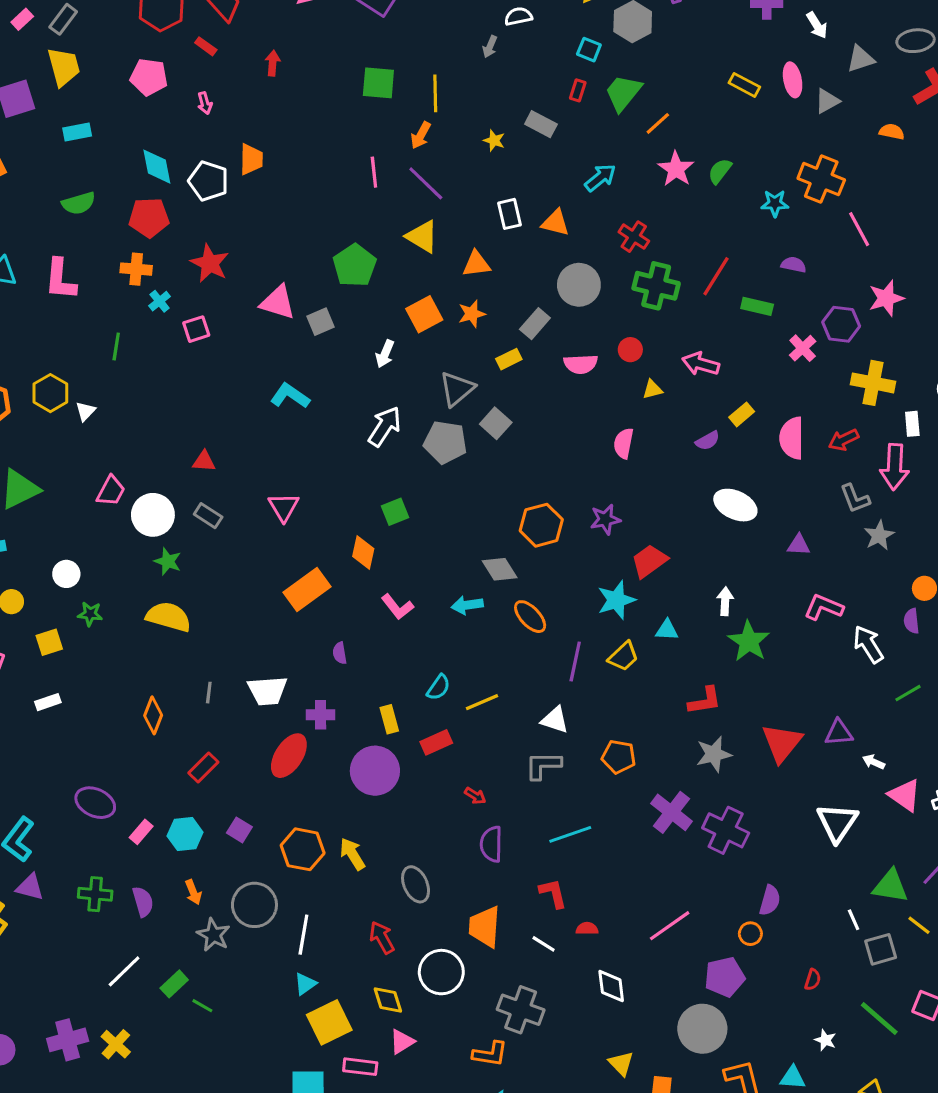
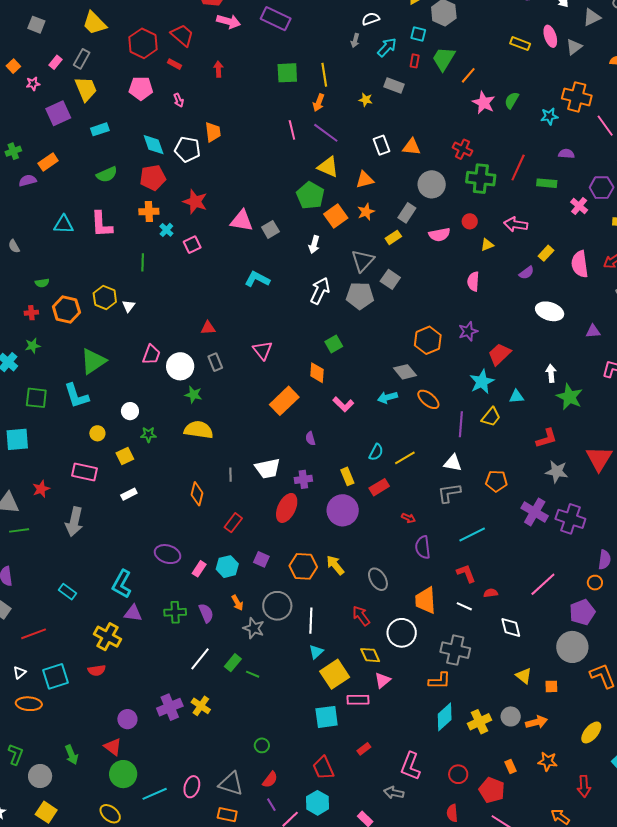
cyan arrow: (600, 178) -> (387, 47), moved
green pentagon: (355, 265) -> (310, 195), moved
gray rectangle: (208, 516) -> (215, 362), turned 42
gray star: (714, 754) -> (557, 472), turned 30

